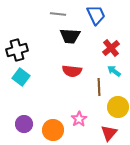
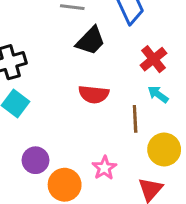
black trapezoid: (70, 36) -> (91, 41), turned -50
purple circle: (24, 124) -> (35, 160), moved

